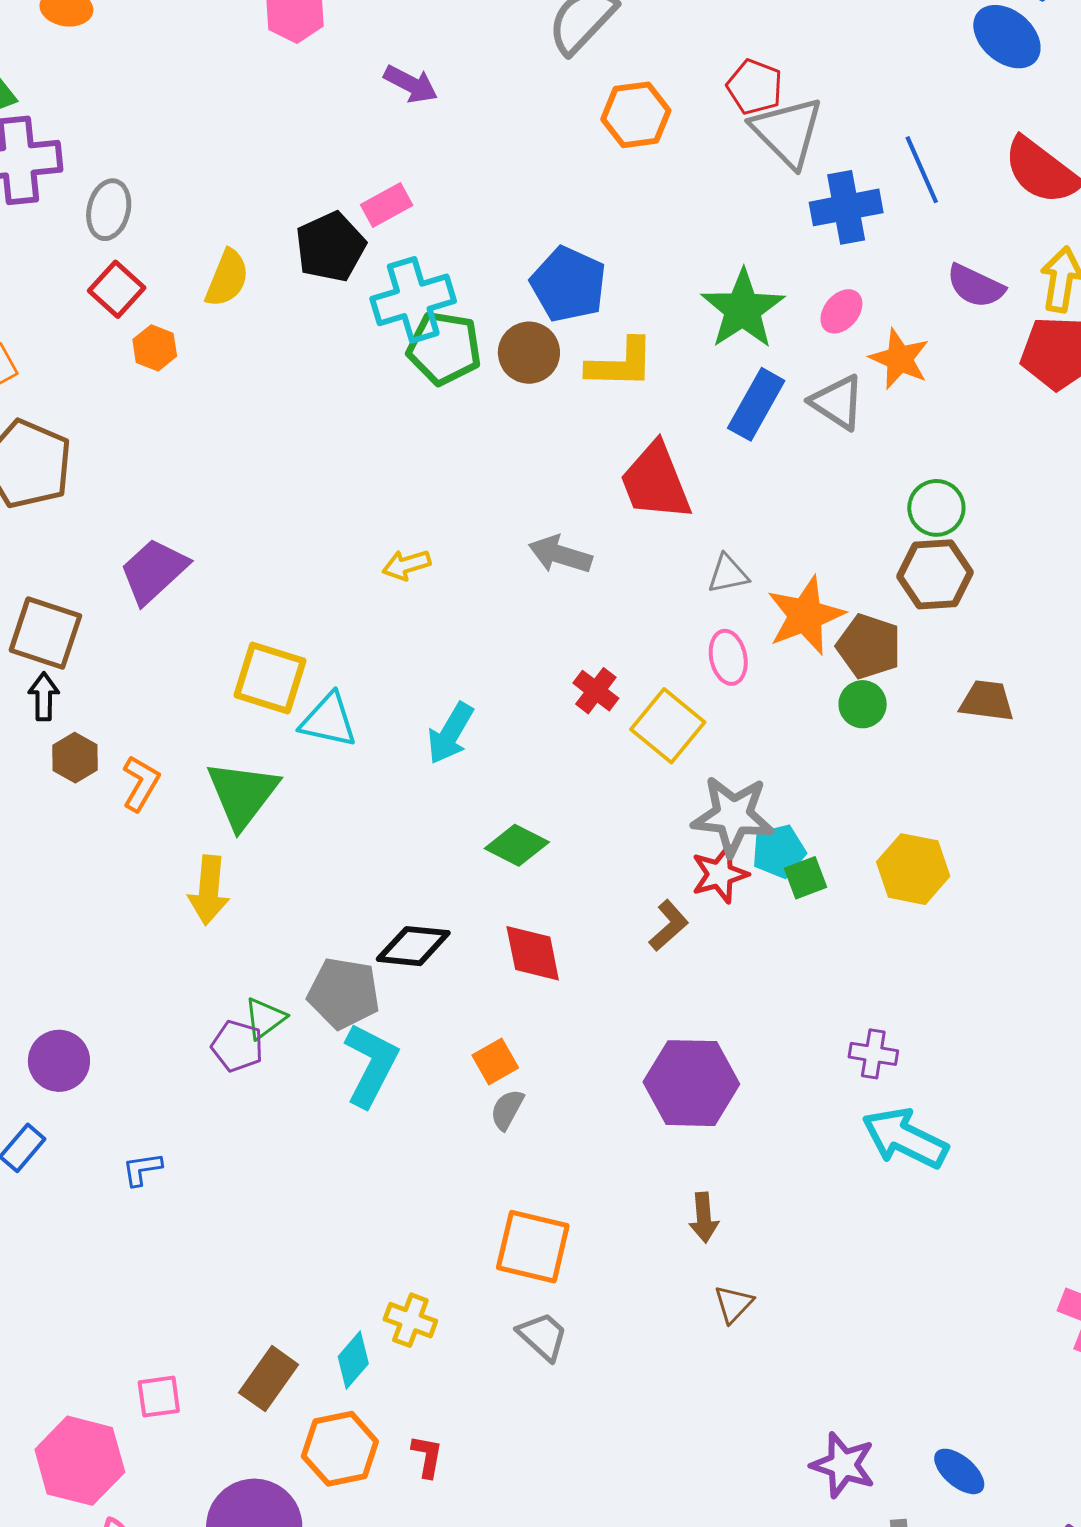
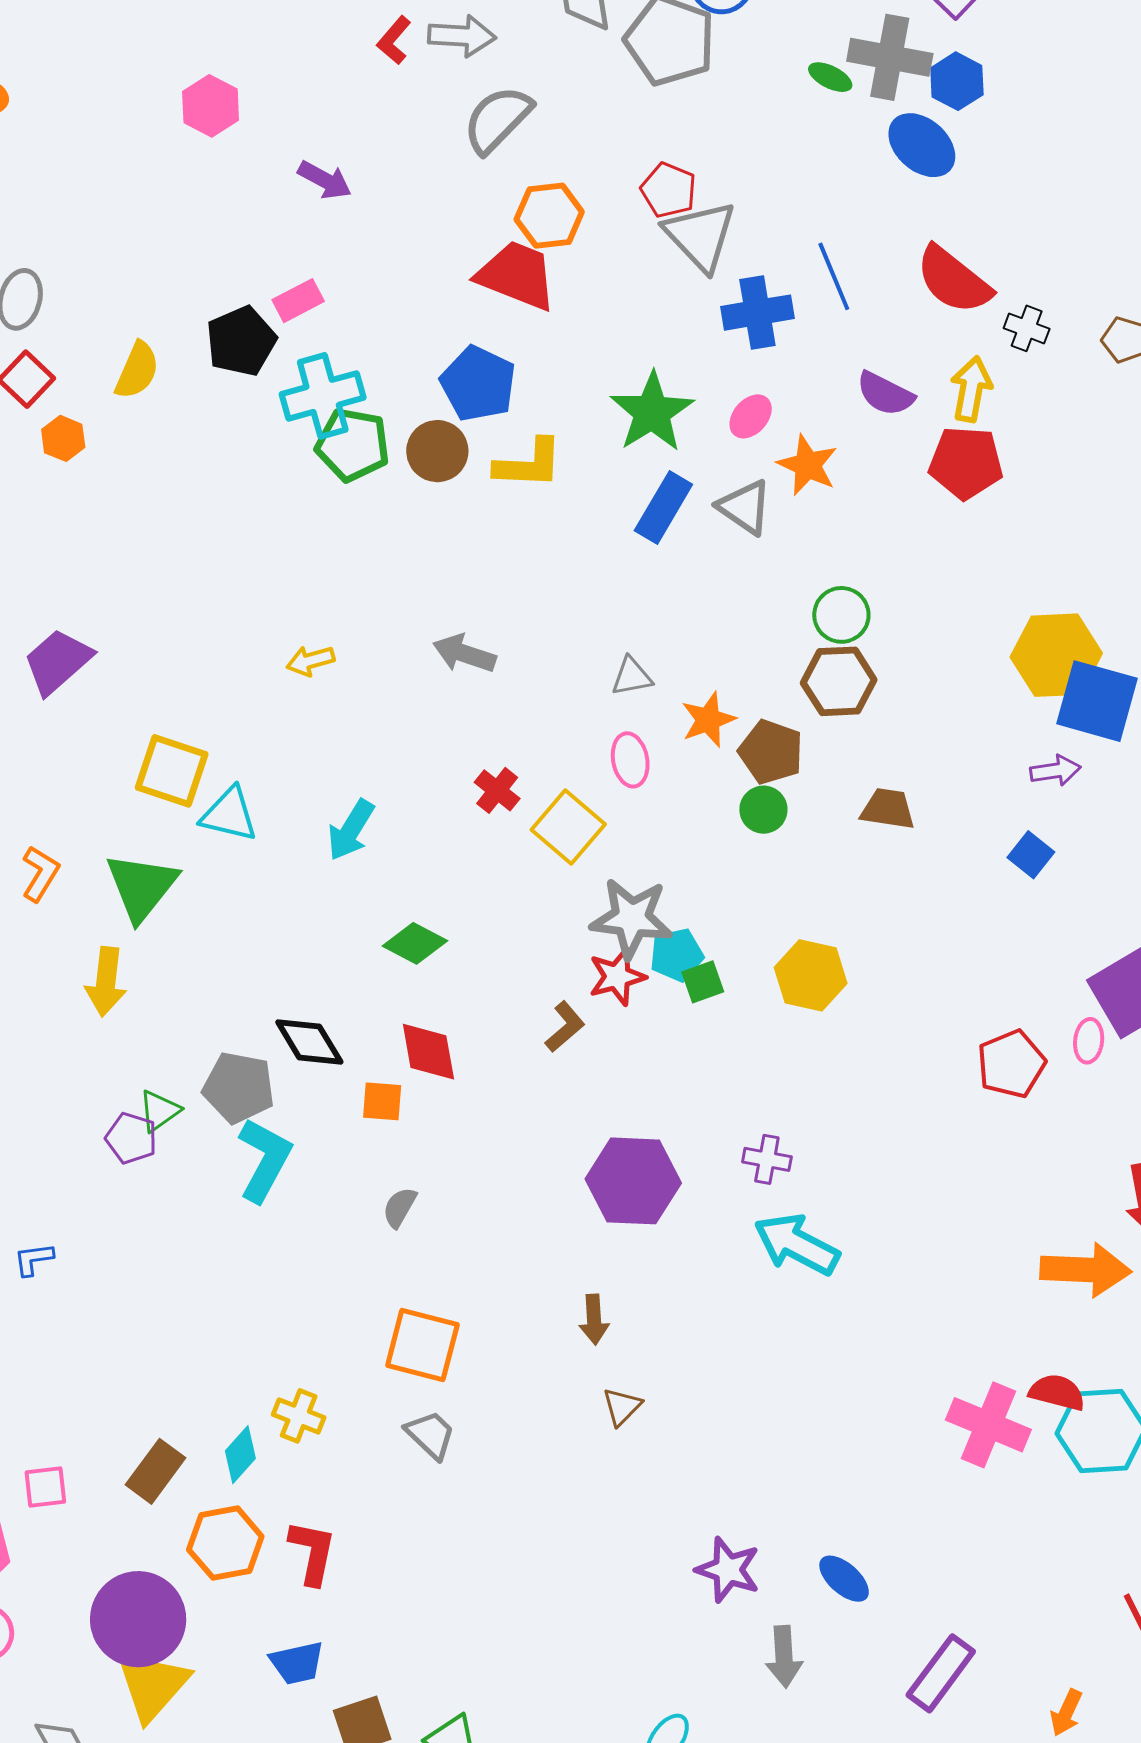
red trapezoid: (655, 482) -> (517, 275), moved, turned 132
orange star: (805, 615) -> (708, 720), size x0.7
black diamond: (413, 946) -> (309, 1042), turned 52
orange square: (495, 1061) -> (382, 1101), moved, turned 33
purple hexagon: (691, 1083) -> (633, 1181), moved
red L-shape: (427, 1456) -> (312, 1552), size x1.5

